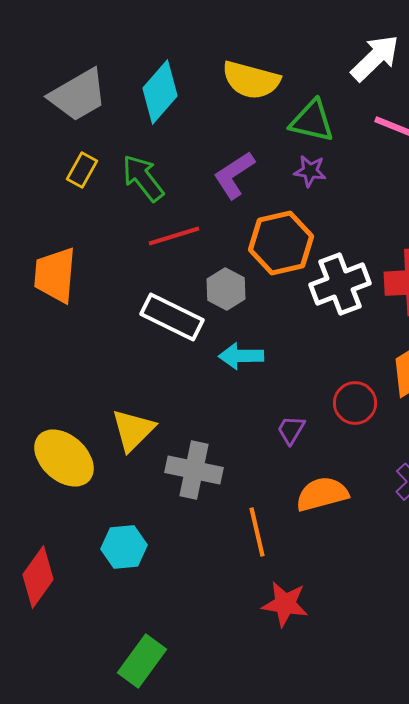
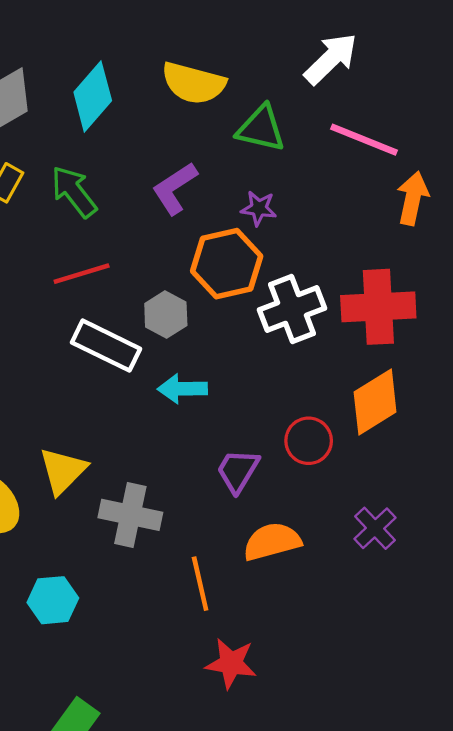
purple star: (310, 171) -> (259, 208), moved
red line: (174, 236) -> (82, 274), moved
purple trapezoid: (291, 430) -> (238, 471), size x1.4

